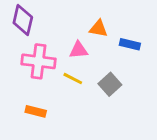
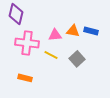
orange triangle: (98, 29) -> (73, 31), moved

